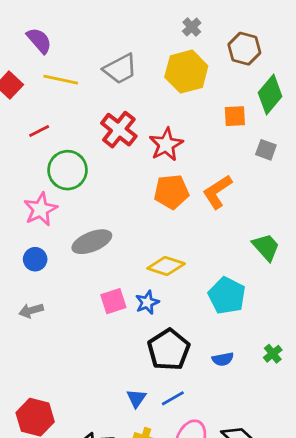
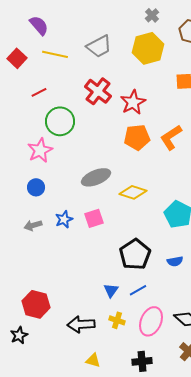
gray ellipse: (92, 242) -> (96, 177), moved
blue star: (147, 302) -> (64, 219), moved

